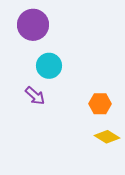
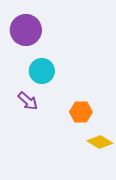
orange hexagon: (100, 104) -> (81, 112), moved

